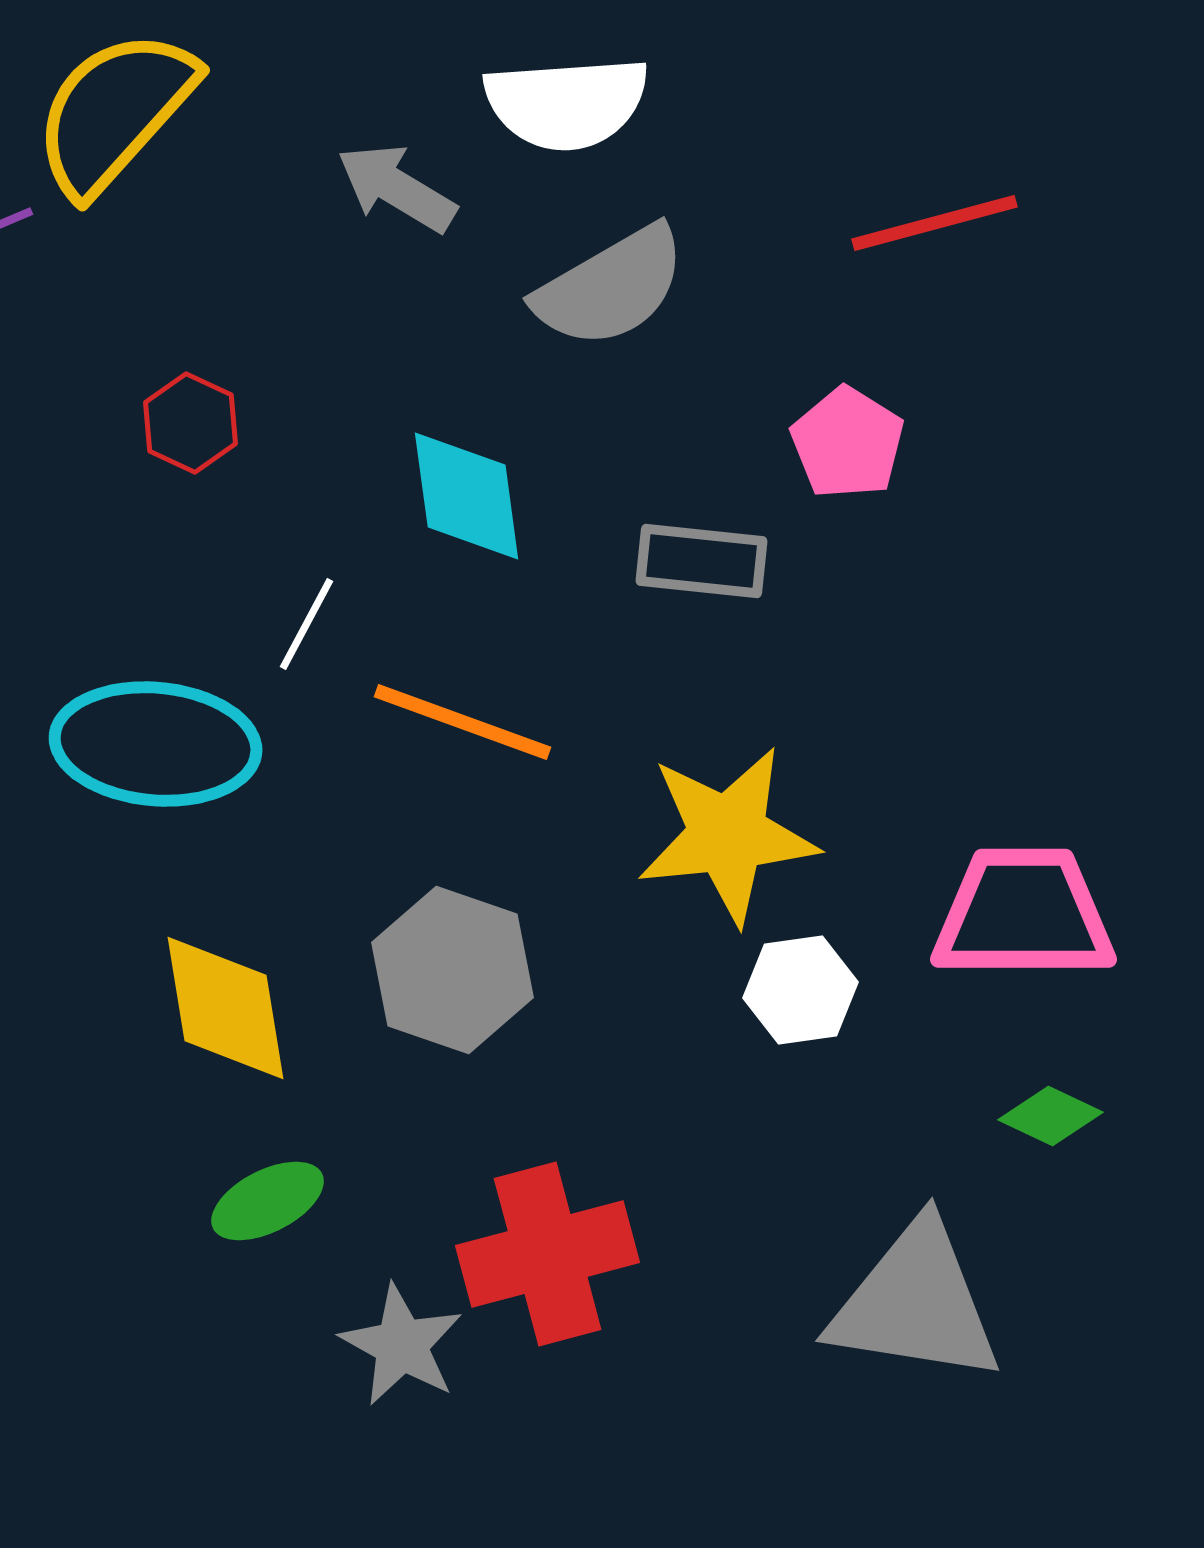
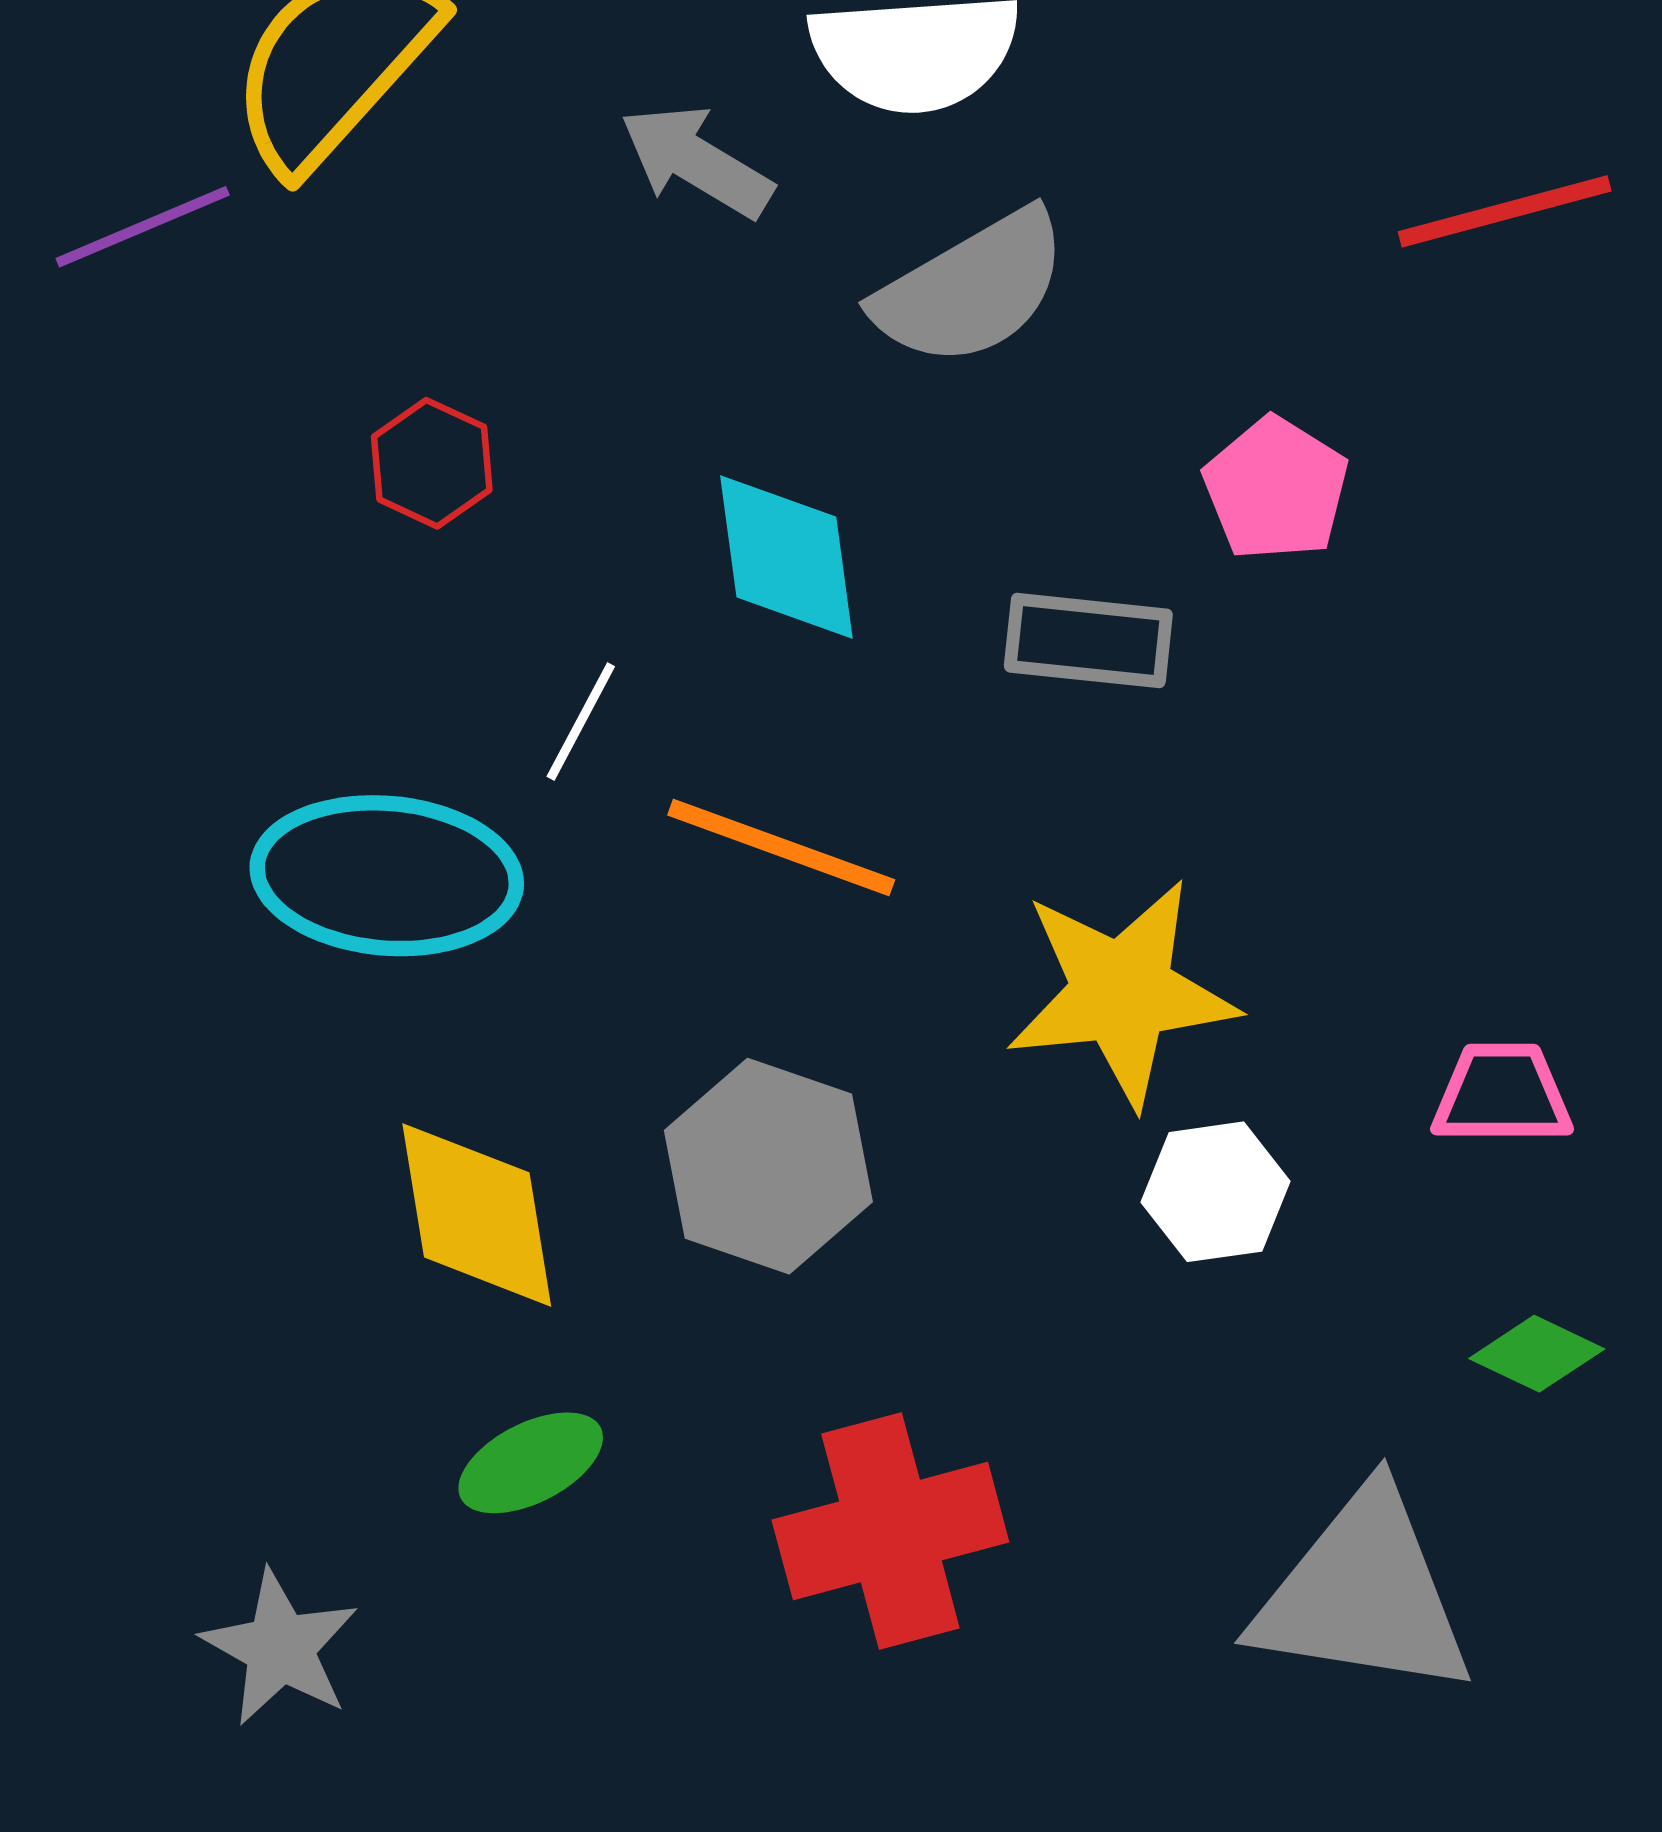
red line: (935, 223) -> (1505, 211), moved
pink trapezoid: (1024, 914) -> (1502, 1094), size x0.6
gray star: (402, 1345) -> (280, 1648), moved

